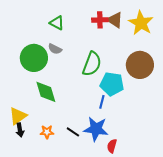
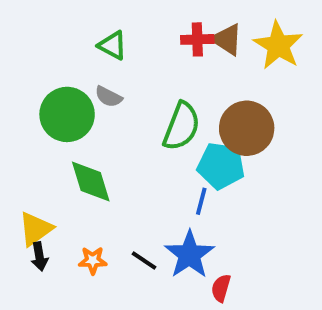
brown circle: (140, 65) -> (247, 128), moved
blue star: (96, 129) -> (189, 255), turned 30

